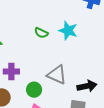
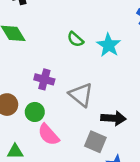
purple cross: (11, 71) -> (44, 79), moved
green circle: (34, 90) -> (35, 112), moved

